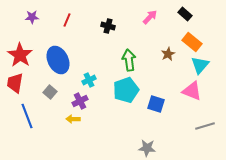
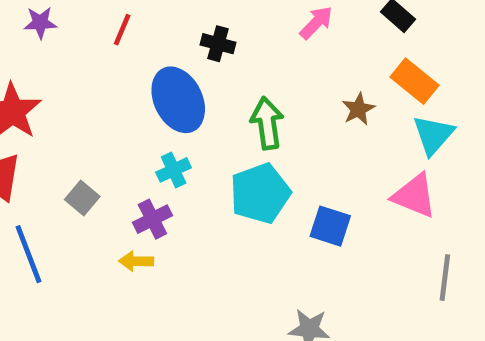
blue ellipse: (58, 60) -> (178, 100), moved
gray line: (205, 126) -> (445, 278), turned -66

